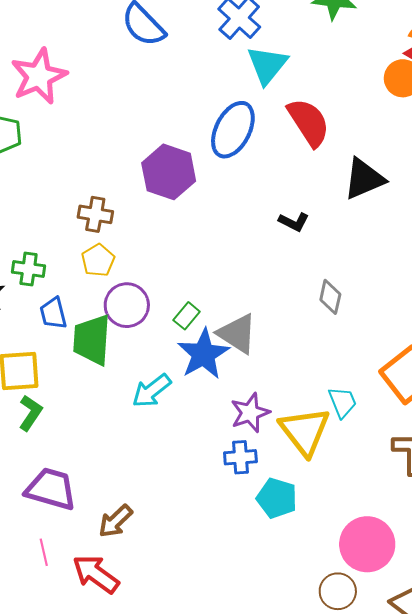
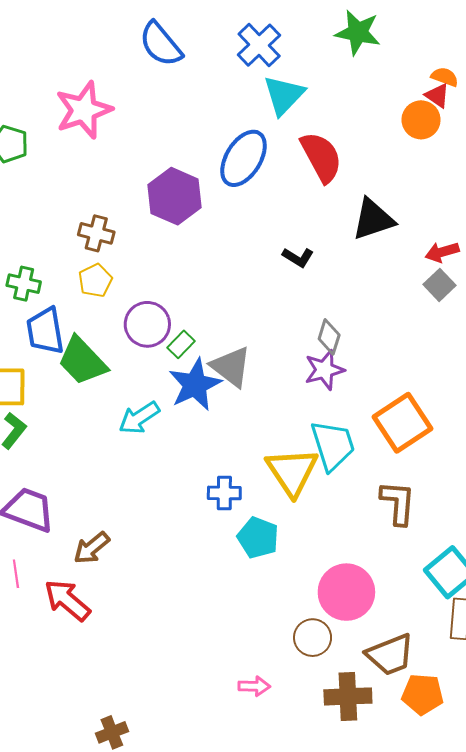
pink star: (39, 76) -> (84, 110), moved
purple circle: (127, 305) -> (147, 324), moved
blue trapezoid: (53, 313) -> (45, 331), size x1.4
green trapezoid: (92, 340) -> (82, 361), turned -52
cyan trapezoid: (342, 402) -> (333, 445), size x1.6
purple star: (250, 413) -> (324, 370), moved

